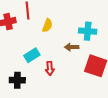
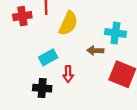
yellow semicircle: (47, 25) -> (68, 23), size x1.5
black cross: (17, 80) -> (42, 88), moved

